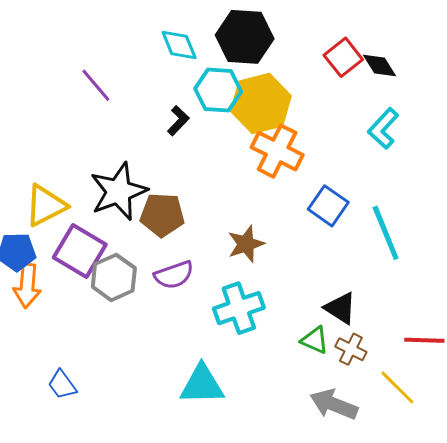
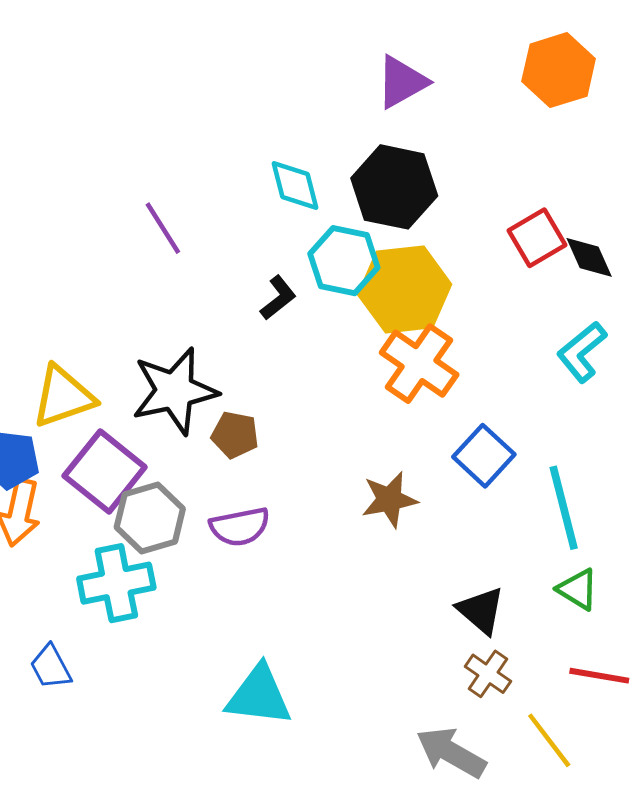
brown pentagon: (162, 215) -> (235, 435), size x0.7
brown star: (246, 244) -> (389, 500), moved
cyan cross: (239, 308) -> (116, 583), moved
green triangle: (315, 340) -> (578, 589), moved

